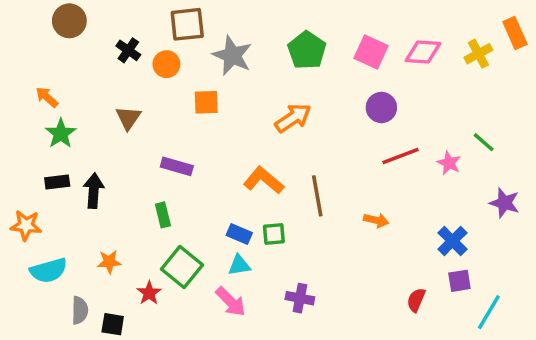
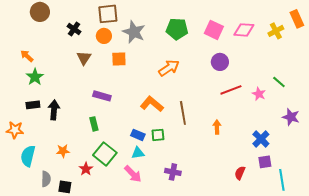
green pentagon: (307, 50) -> (177, 29), turned -30
orange circle: (166, 64) -> (104, 36), moved
brown triangle: (128, 118) -> (84, 58), moved
orange arrow: (376, 220) -> (217, 127), turned -104
cyan semicircle: (49, 270) -> (28, 156), turned 120
cyan line: (489, 312) -> (282, 180), turned -40

